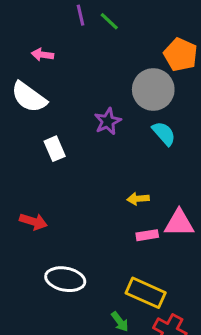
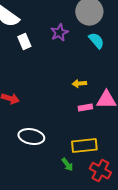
white rectangle: (55, 149) -> (24, 42), moved
yellow rectangle: (146, 293) -> (84, 146), turned -30

